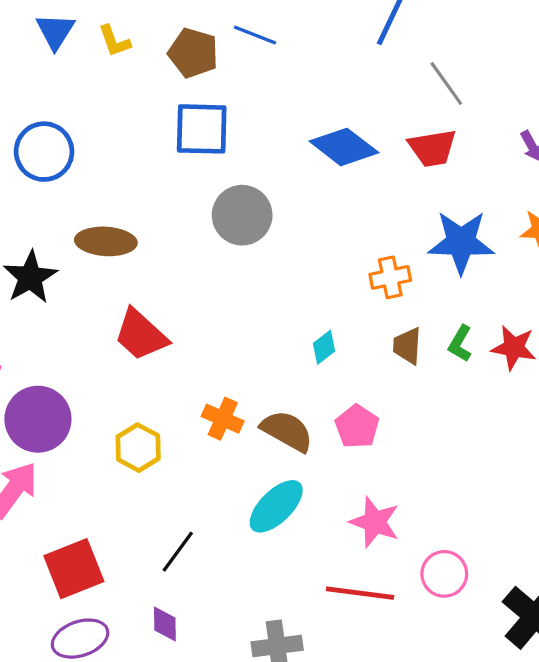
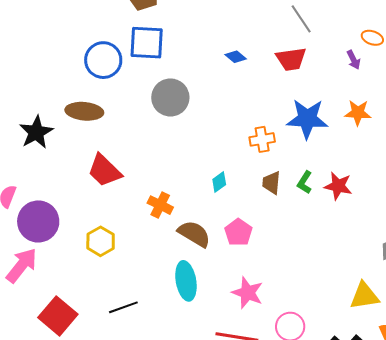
blue diamond: (344, 147) -> (236, 57), size x0.5
blue circle: (44, 152) -> (103, 60), moved
orange cross: (223, 419) -> (160, 205), moved
cyan ellipse: (276, 506) -> (186, 281), turned -57
black line: (178, 552) -> (123, 307), turned 32
red square: (74, 569) -> (58, 316), turned -30

